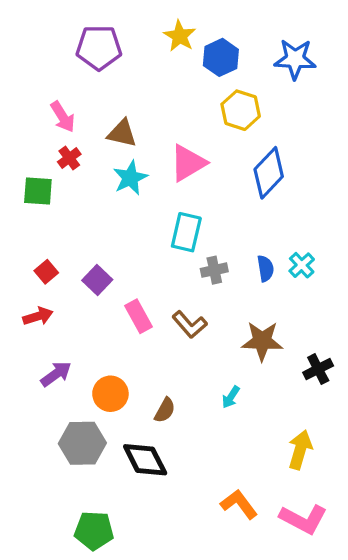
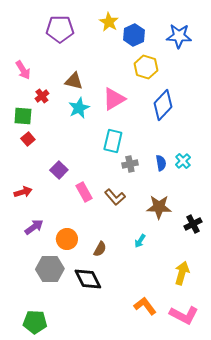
pink arrow: (63, 117) -> (23, 70), moved
red square: (46, 272) -> (28, 139), moved
green pentagon: (94, 531) -> (35, 322), moved

